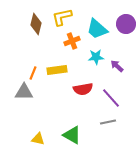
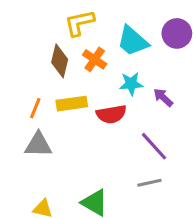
brown diamond: (36, 24) -> (60, 61), moved
orange cross: (72, 41) -> (95, 59), turned -35
red semicircle: (83, 89) -> (111, 114), moved
gray triangle: (24, 92) -> (38, 145), moved

